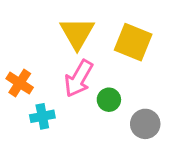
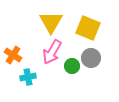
gray circle: (145, 124) -> (91, 58), moved

